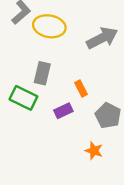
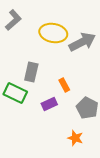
yellow ellipse: (49, 26) -> (53, 33), moved

